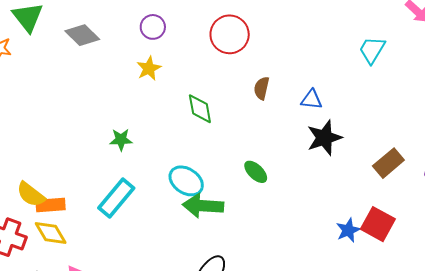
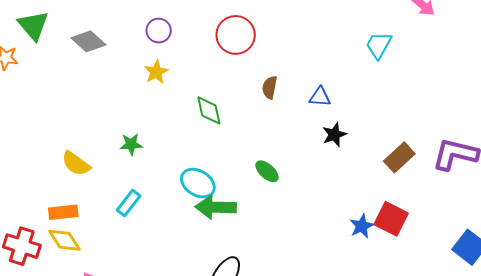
black star: (324, 138) -> (334, 135), size x0.7
yellow semicircle: (31, 194) -> (76, 164), moved
cyan rectangle: (116, 198) -> (129, 203), size x0.7

